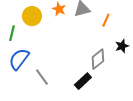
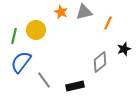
yellow circle: (32, 16) -> (36, 30), moved
black rectangle: (83, 81) -> (75, 86), moved, turned 30

